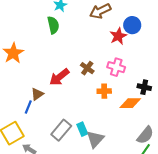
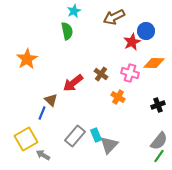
black cross: (144, 87) -> (158, 105), moved, turned -32
orange cross: (104, 91) -> (118, 97), turned 32
brown triangle: (37, 94) -> (51, 100), turned -40
orange diamond: (130, 103) -> (154, 63), moved

